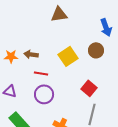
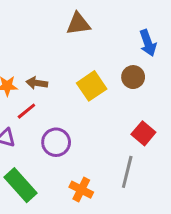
red line: (41, 73) -> (26, 111), moved, turned -48
red square: (89, 88) -> (143, 133), moved

